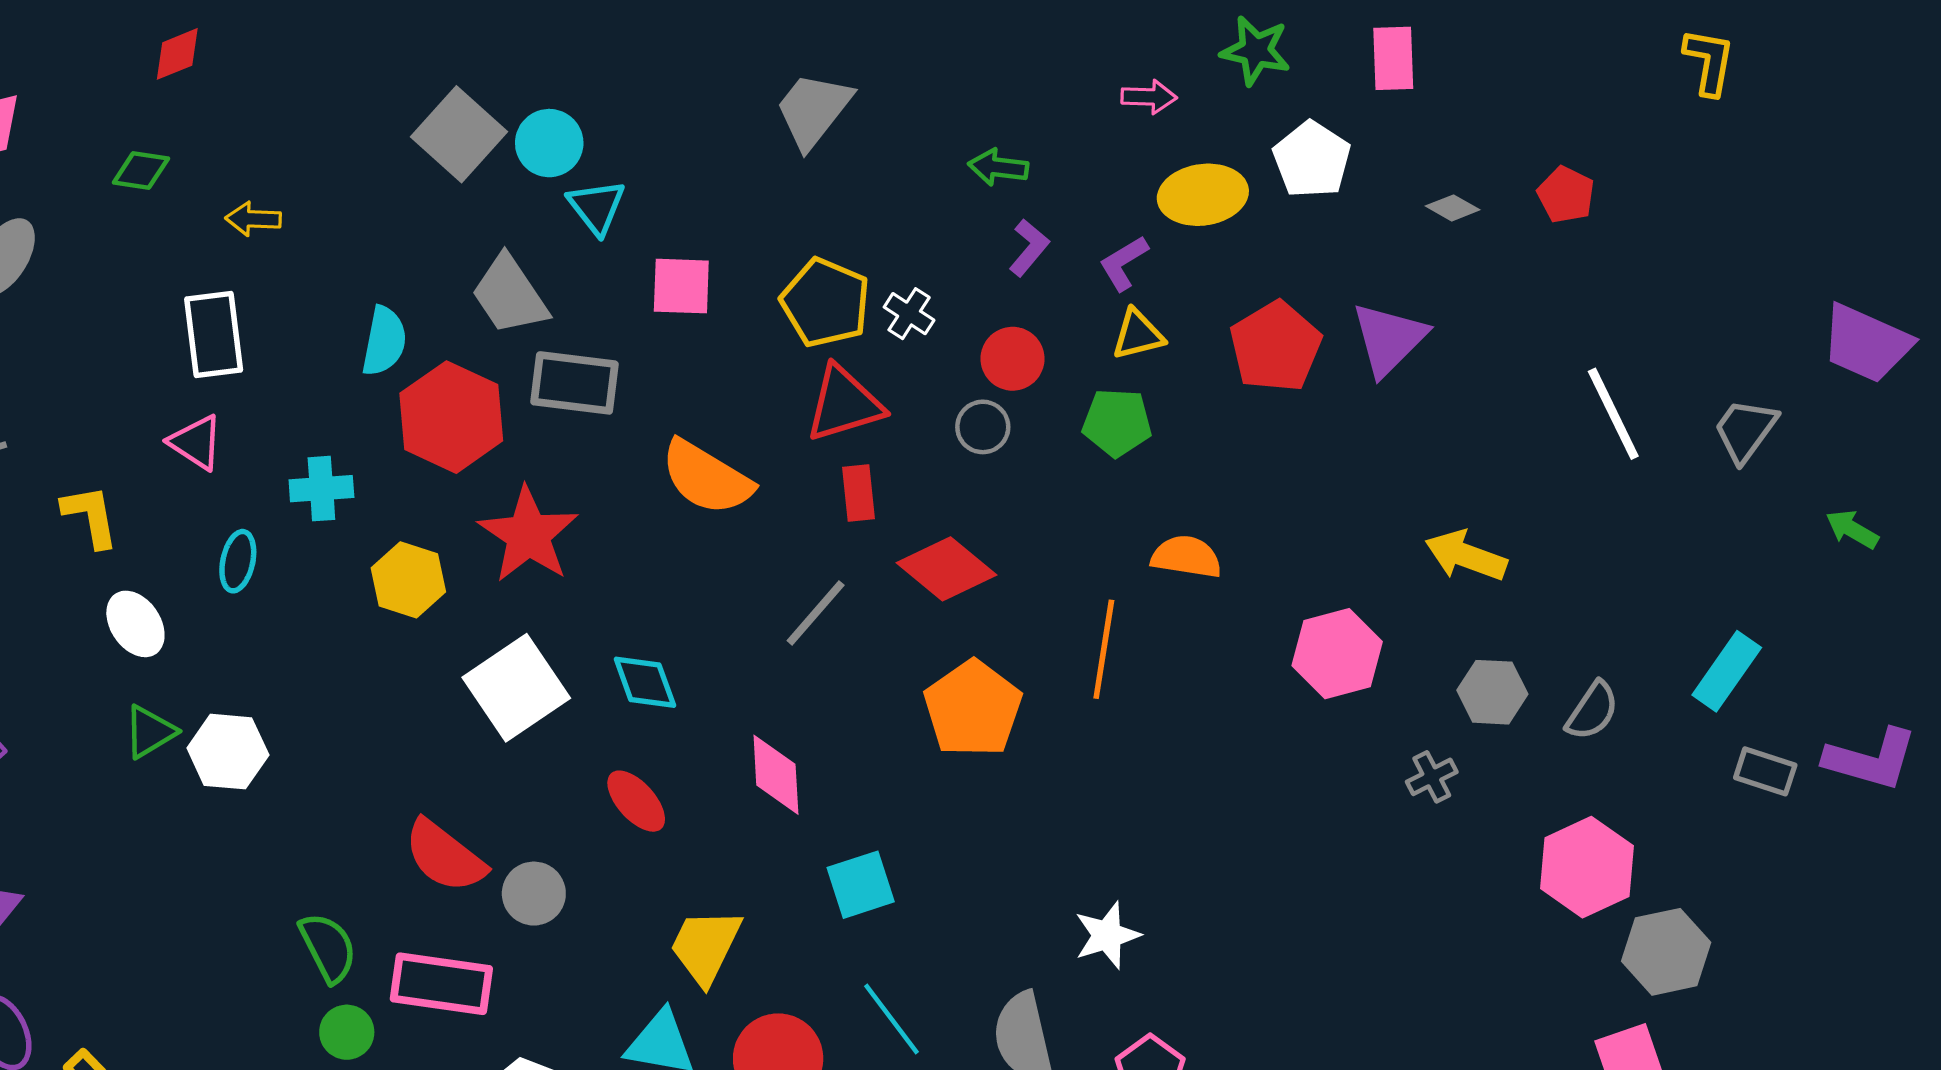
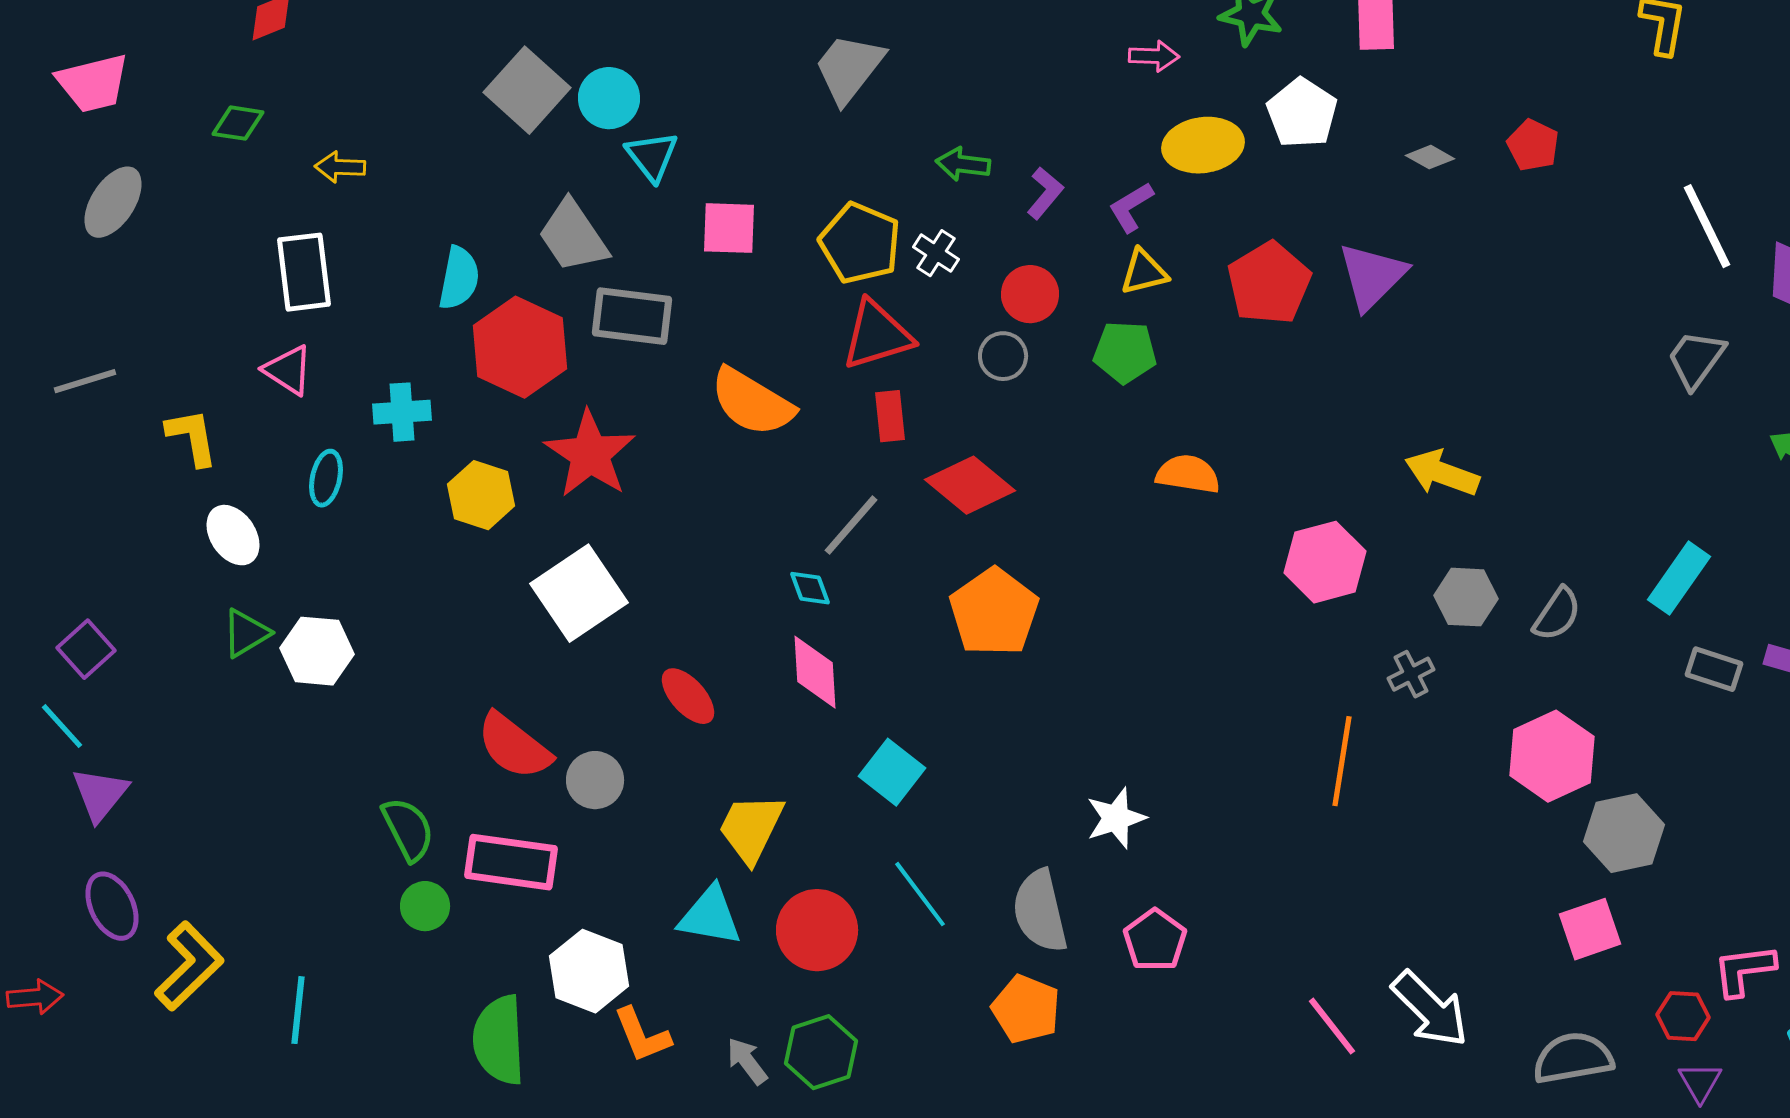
green arrow: (998, 167) -> (963, 164), moved
white line: (1613, 414) -> (1707, 226), moved
orange line: (1104, 649) -> (1342, 761), moved
cyan diamond: (645, 682) -> (810, 588), moved, size x0.7
cyan square: (861, 885) -> (892, 772), turned -34

